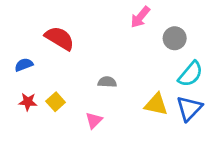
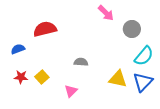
pink arrow: (140, 17) -> (106, 13), turned -84
red semicircle: (60, 38) -> (45, 29), turned -45

